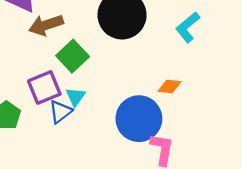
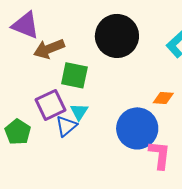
green square: (73, 56) -> (74, 75), turned -32

